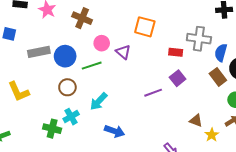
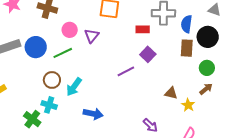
purple triangle: (123, 52) -> (92, 36), turned 35
brown rectangle: (218, 77) -> (187, 48), turned 48
brown circle: (67, 87) -> (52, 80), moved
cyan cross: (71, 117) -> (49, 105), turned -35
green cross: (52, 129) -> (32, 119), turned 30

